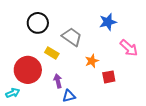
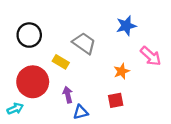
black circle: (38, 23) -> (29, 35), moved
orange star: (92, 61) -> (121, 71), moved
red square: (109, 77) -> (116, 100), moved

